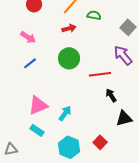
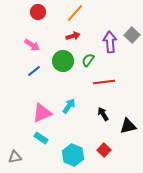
green semicircle: (94, 15) -> (88, 60), moved, turned -64
purple arrow: (123, 55) -> (110, 42), moved, turned 35
green circle: (69, 58) -> (63, 61), moved
black arrow: (111, 95) -> (103, 114), moved
cyan arrow: (65, 113) -> (69, 106), moved

